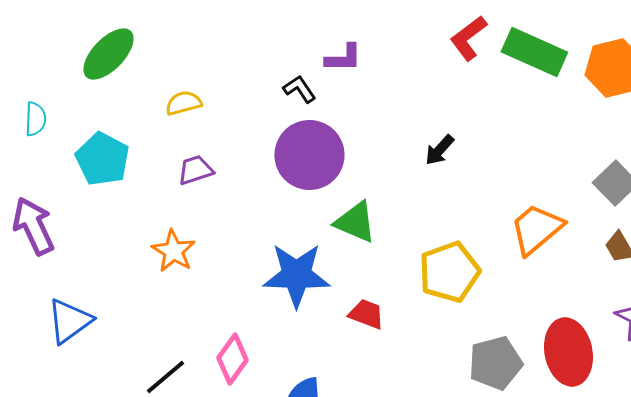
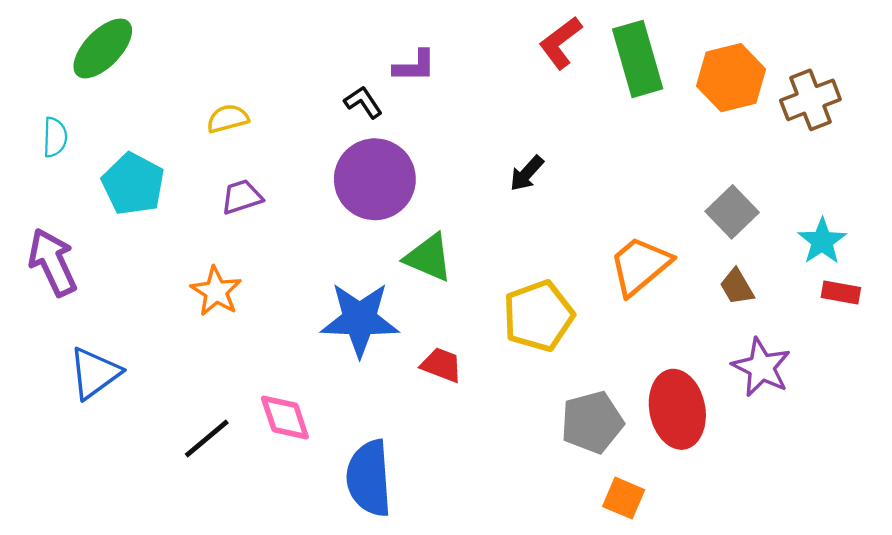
green rectangle: (534, 52) -> (638, 59), turned 50
green ellipse: (108, 54) -> (103, 48), moved
pink diamond: (232, 359) -> (285, 417), turned -54

